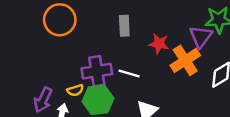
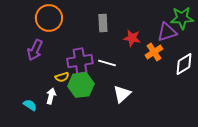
purple triangle: (201, 37) -> (167, 32), turned 35
orange cross: (185, 60) -> (154, 52), size x0.7
purple arrow: (43, 100) -> (35, 50), moved

